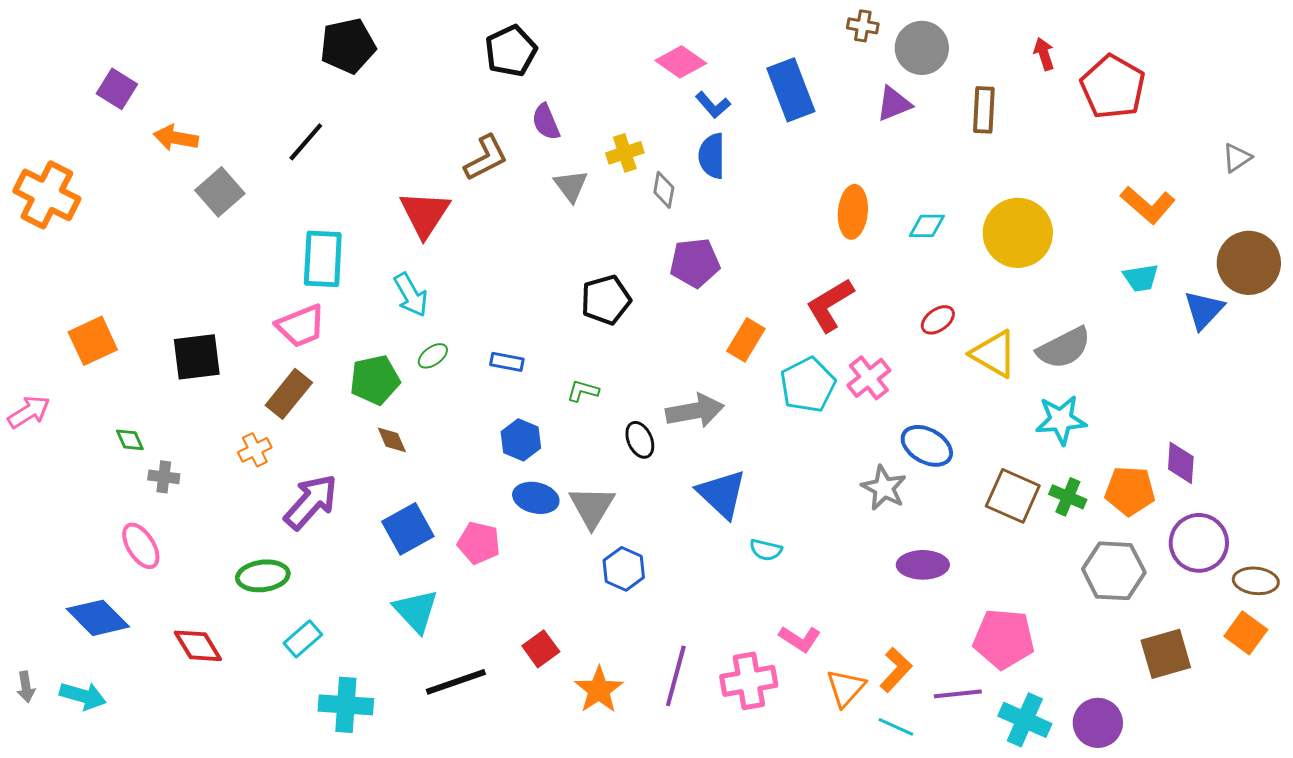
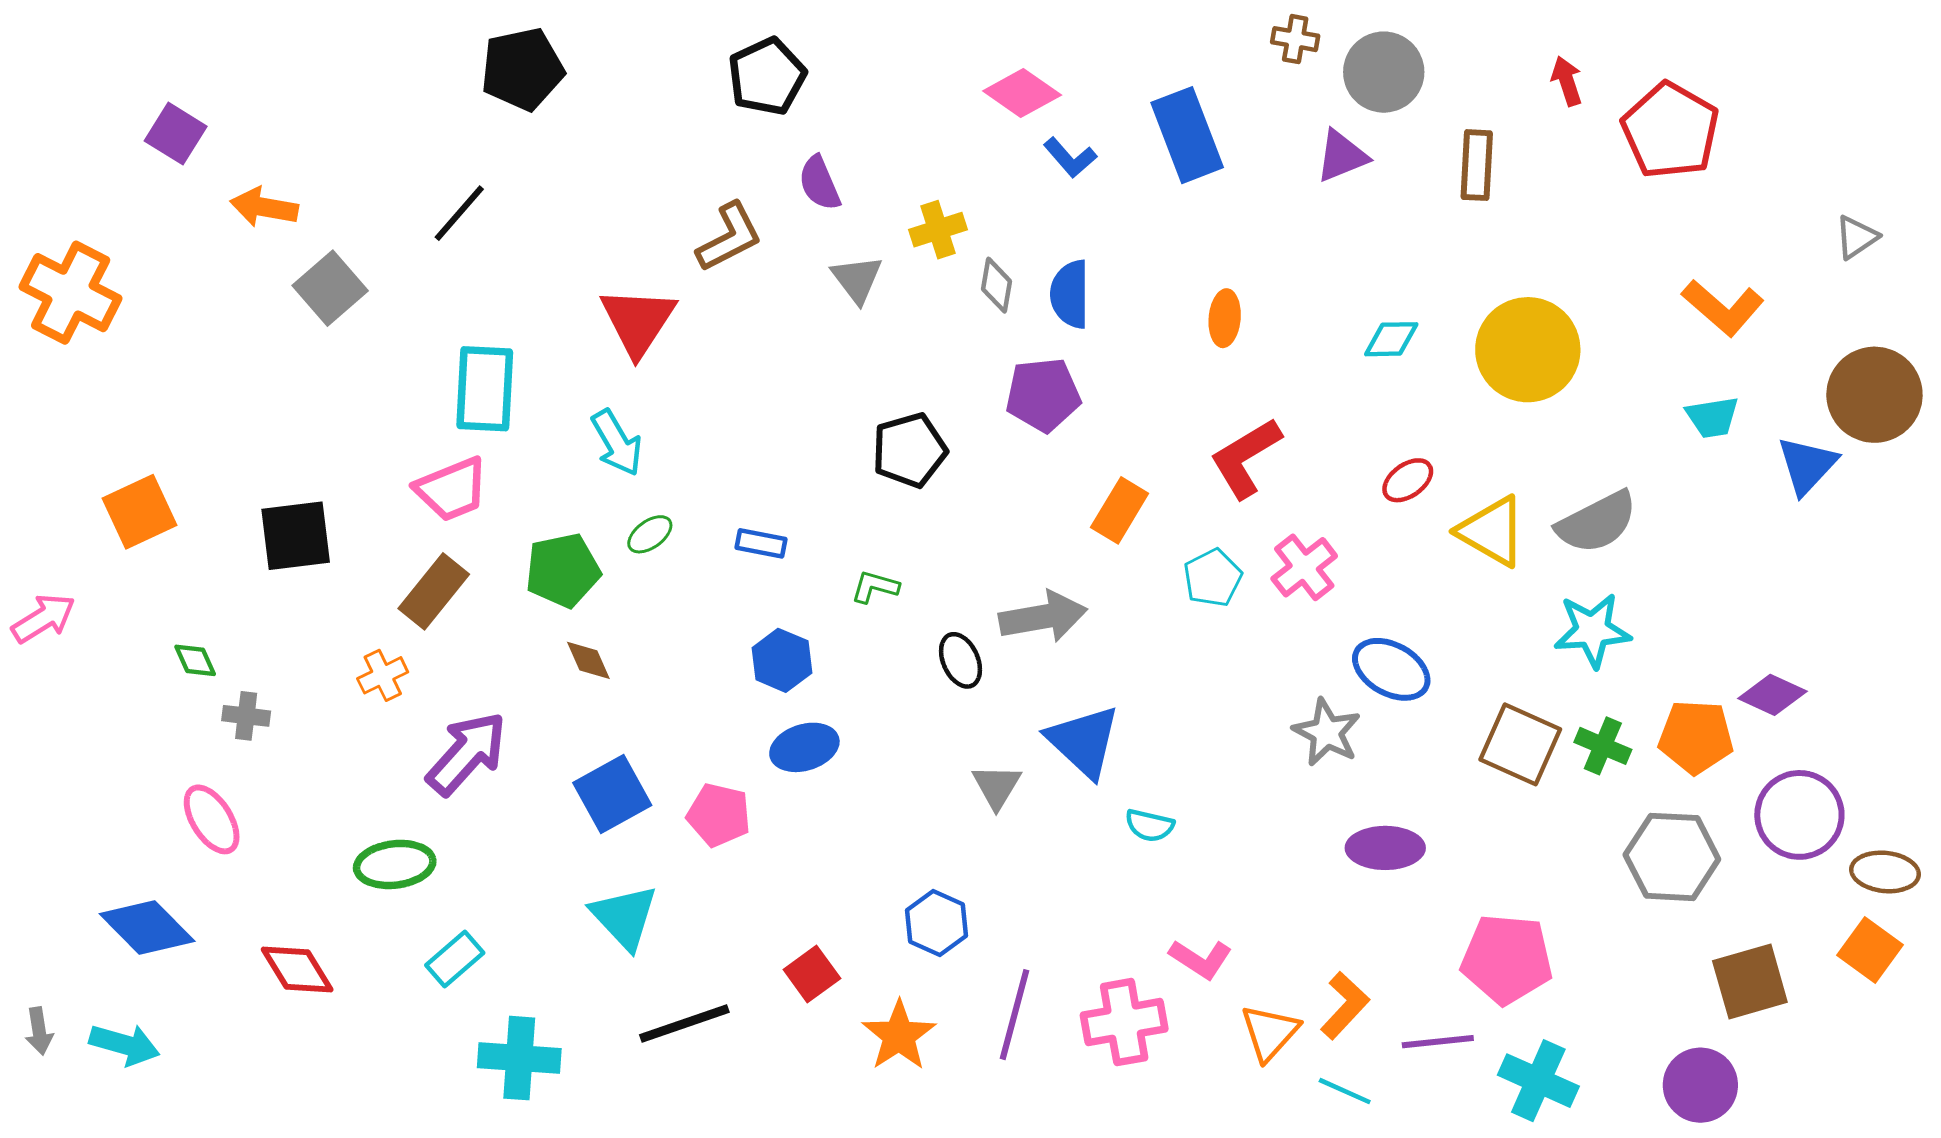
blue semicircle: (712, 156) -> (1070, 294), moved
orange ellipse: (853, 212) -> (1225, 318), moved, size x0.7
cyan pentagon: (808, 385) -> (1213, 578), size x0.7
purple diamond: (1181, 463) -> (1772, 695), turned -69
blue ellipse: (536, 498) -> (804, 747), turned -30
gray triangle: (592, 507) -> (997, 786), moved, size x0.7
blue hexagon: (624, 569) -> (936, 923), moved
purple circle: (1098, 723) -> (1700, 1085), moved

